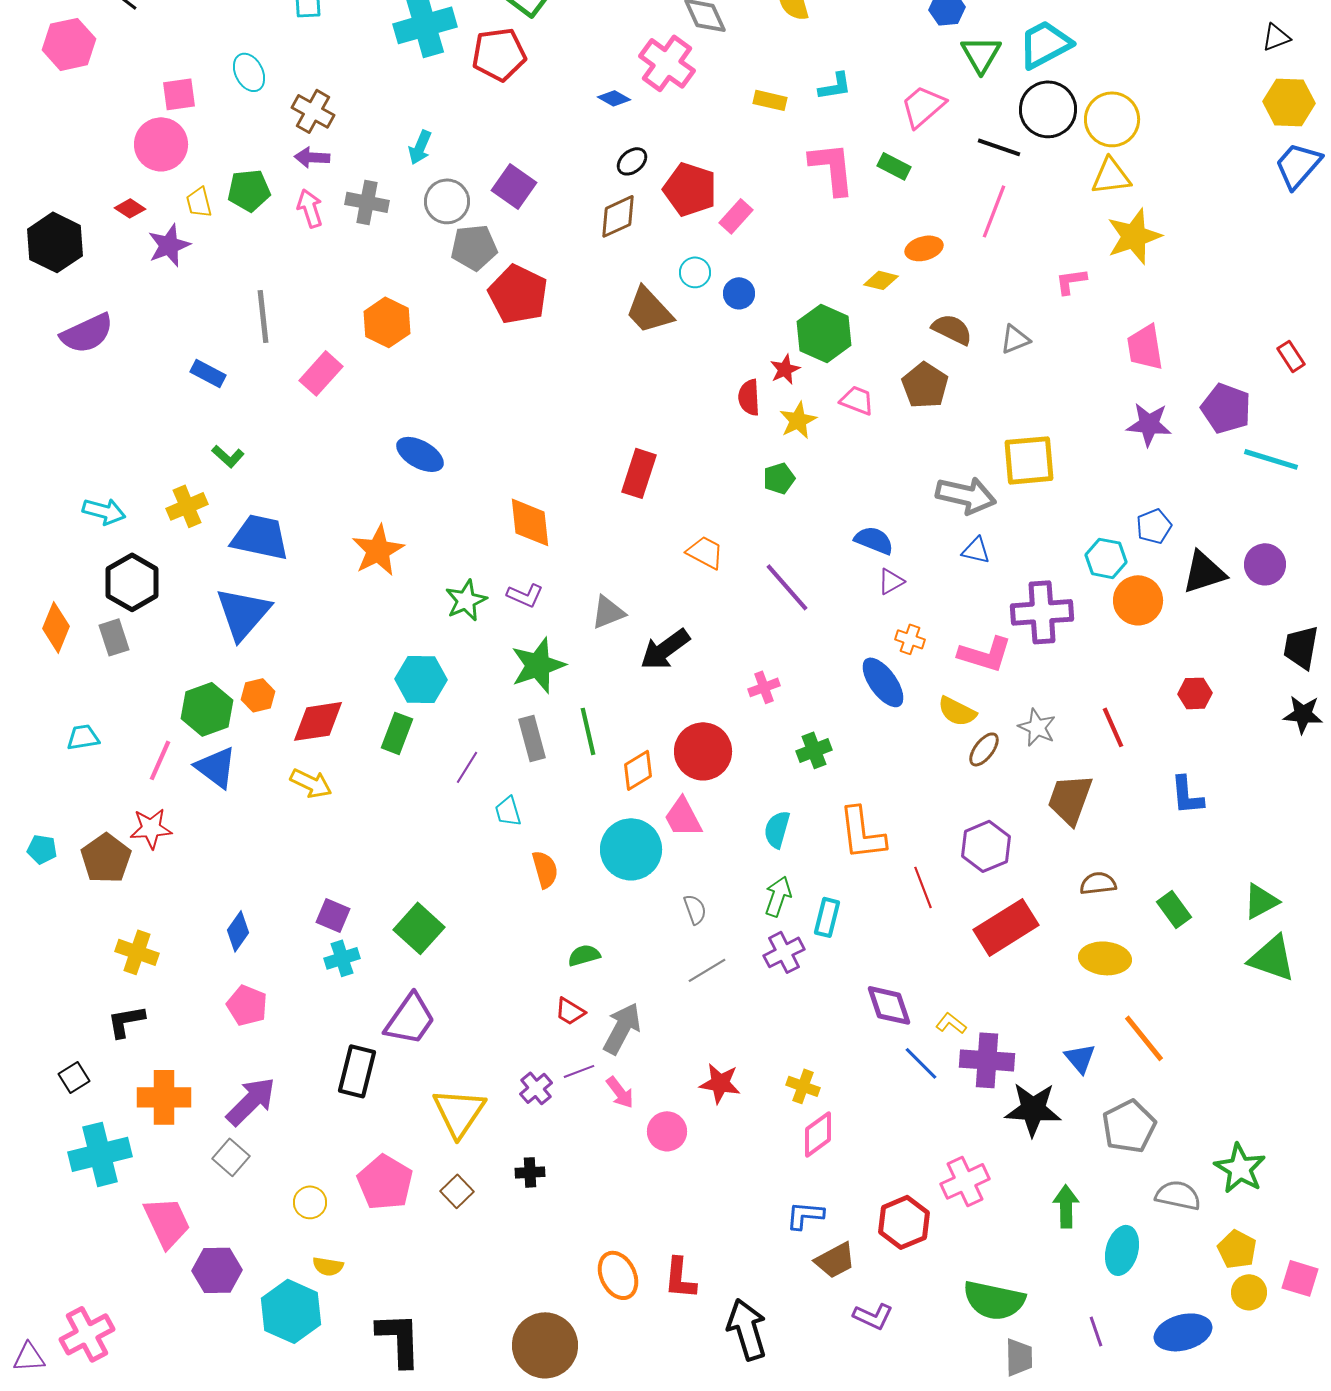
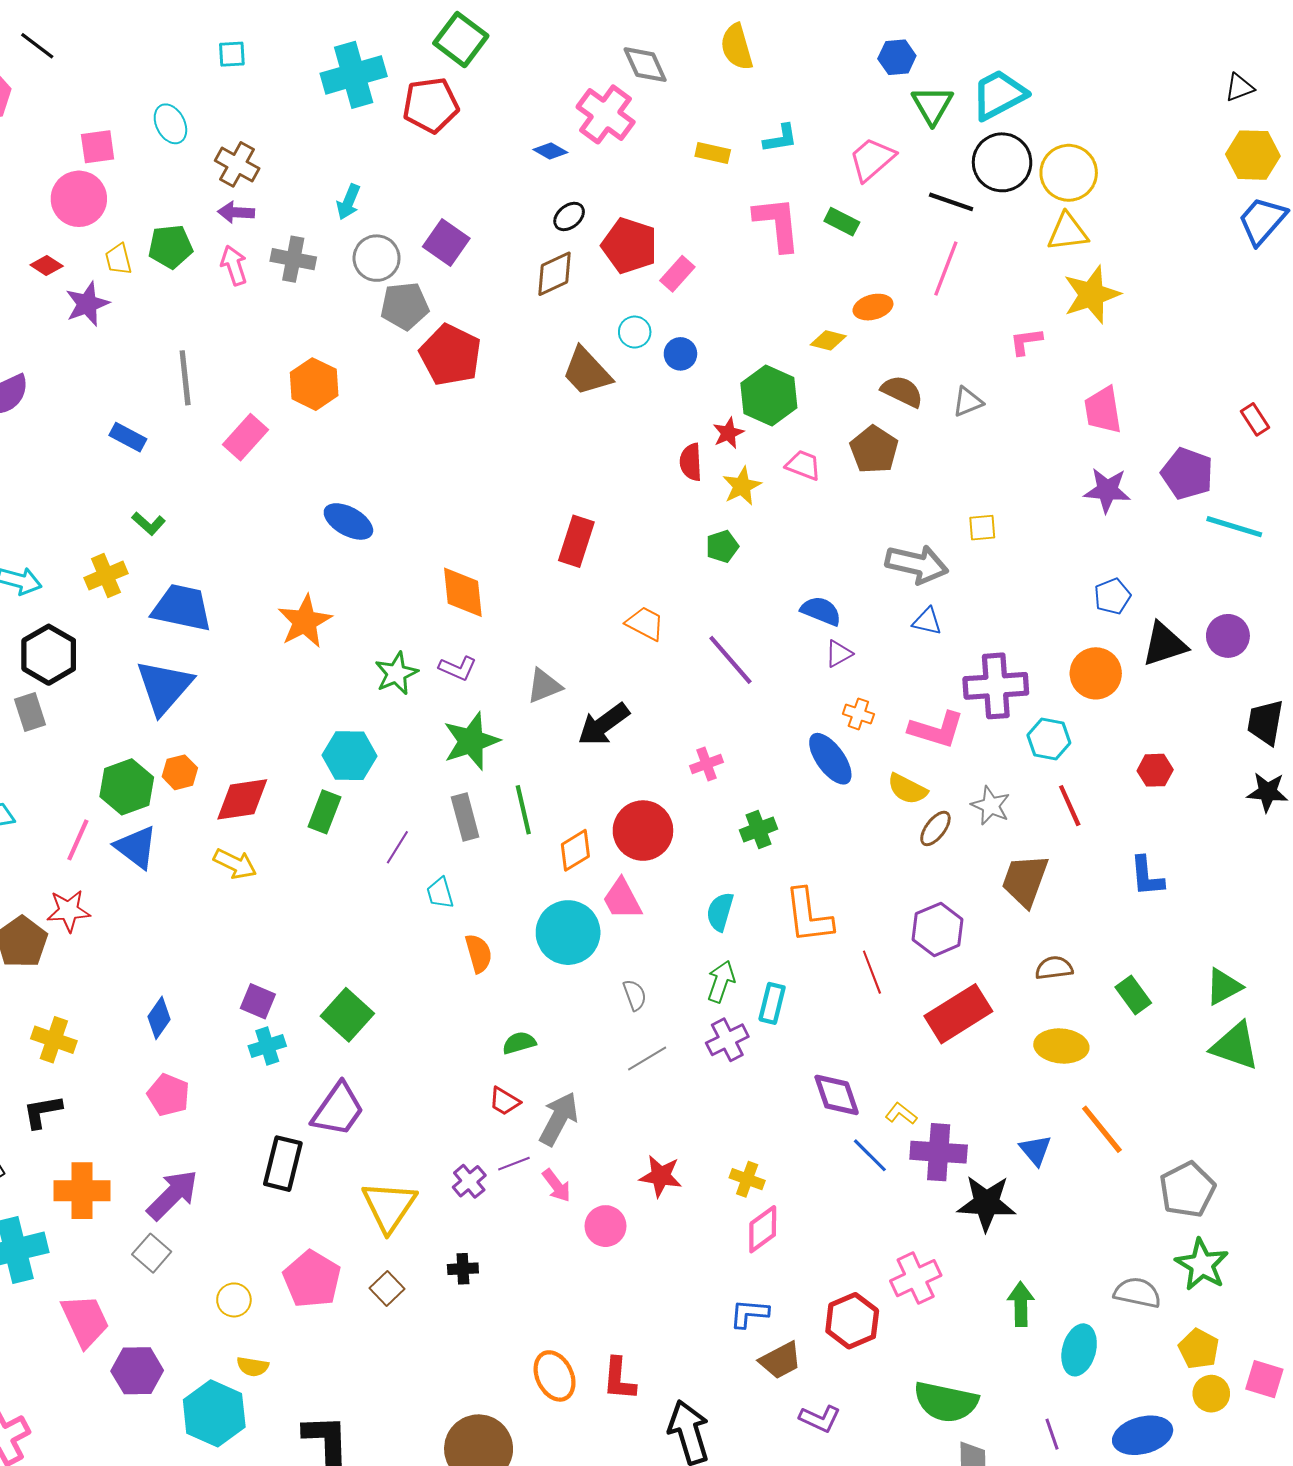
yellow square: (1029, 460) -> (982, 528), size x0.5
cyan hexagon: (1106, 558) -> (1049, 739), moved
gray pentagon: (1129, 1126) -> (1187, 1190), moved

